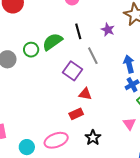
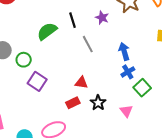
green circle: (31, 50) -> (24, 60), moved
purple square: (72, 71) -> (37, 81), moved
black star: (93, 138) -> (98, 103), moved

